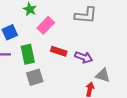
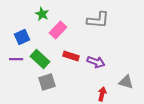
green rectangle: (28, 54) -> (40, 59), turned -36
gray triangle: (103, 75) -> (126, 82), moved

